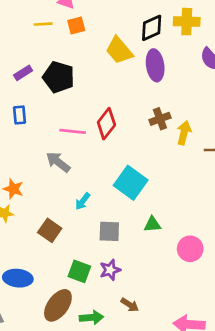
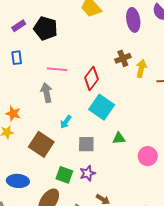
purple ellipse: (155, 65) -> (133, 20), moved
red diamond: (106, 124) -> (91, 78), moved
gray arrow: (58, 162) -> (47, 93), turned 42
brown square: (50, 230) -> (41, 144), size x1.4

